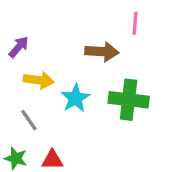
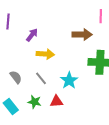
cyan star: (75, 98) -> (69, 80), moved

